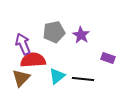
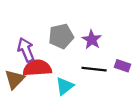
brown triangle: (21, 78) -> (15, 79), moved
black line: (83, 79) -> (94, 69), moved

